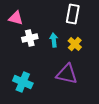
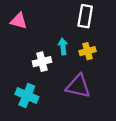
white cross: (30, 38) -> (42, 62), moved
yellow cross: (75, 44) -> (87, 51), turned 32

